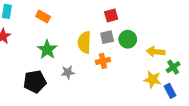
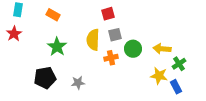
red square: (111, 15) -> (108, 14), moved
green circle: (128, 39) -> (133, 49), moved
gray star: (68, 72) -> (78, 83), moved

